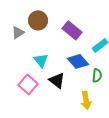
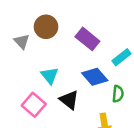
gray triangle: (18, 32) -> (22, 41), turned -40

